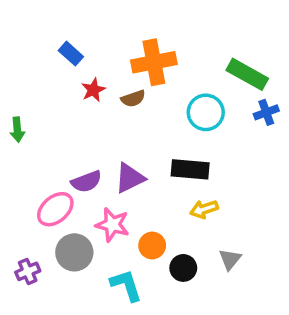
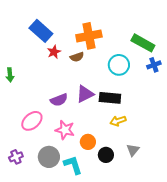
blue rectangle: (71, 54) -> (41, 31), size x1.6
purple triangle: (130, 178) -> (85, 94), moved
purple semicircle: (86, 182) -> (59, 100), moved
gray circle: (74, 252) -> (49, 157), moved

